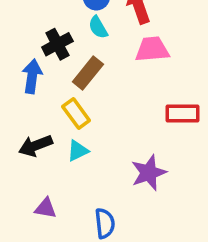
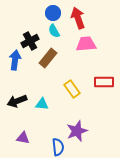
yellow rectangle: (76, 113) -> (72, 89), moved
cyan triangle: (78, 151) -> (42, 104), turned 32
purple star: (149, 173) -> (77, 131), moved

